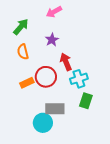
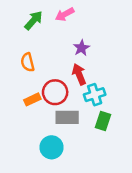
green arrow: (21, 27) -> (34, 20), moved
purple star: (52, 40) -> (81, 48), moved
gray rectangle: (55, 109) -> (67, 117), moved

